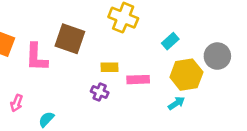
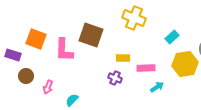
cyan arrow: (176, 103) -> (157, 87), moved

